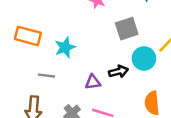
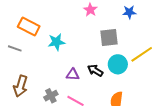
black arrow: (119, 71) -> (95, 70), turned -147
gray line: (46, 76) -> (15, 48), moved

